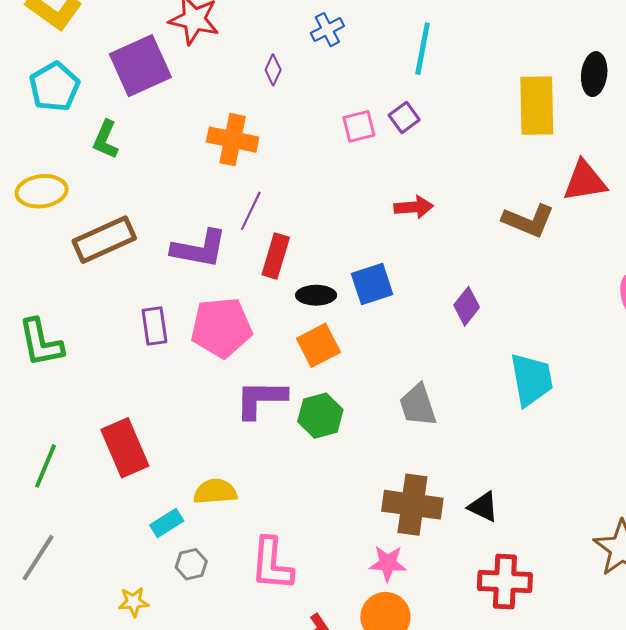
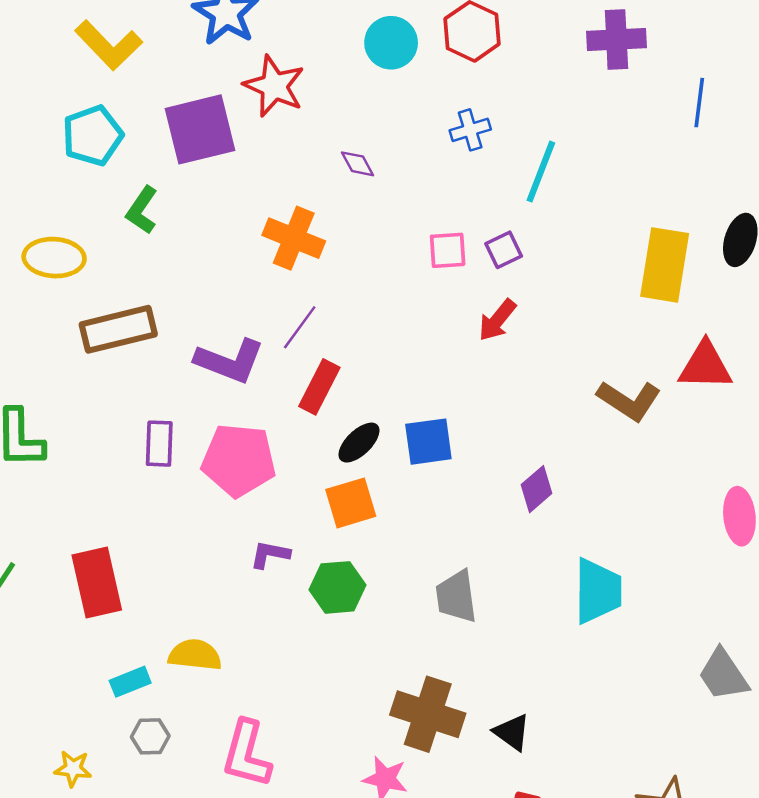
blue cross: (327, 30) -> (470, 130), moved
purple diamond: (273, 70) -> (358, 164), turned -64
red arrow: (414, 207) -> (497, 320), moved, turned 123
black ellipse: (316, 295) -> (359, 443), turned -54
purple L-shape: (261, 399) -> (270, 554), size x0.6

